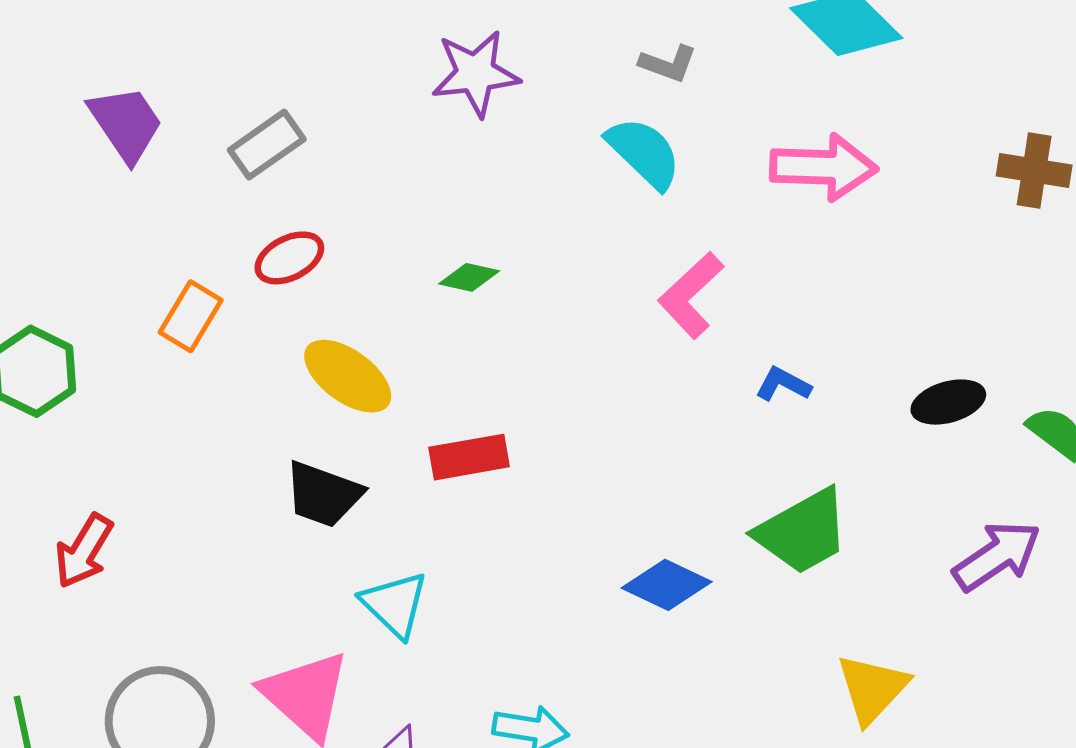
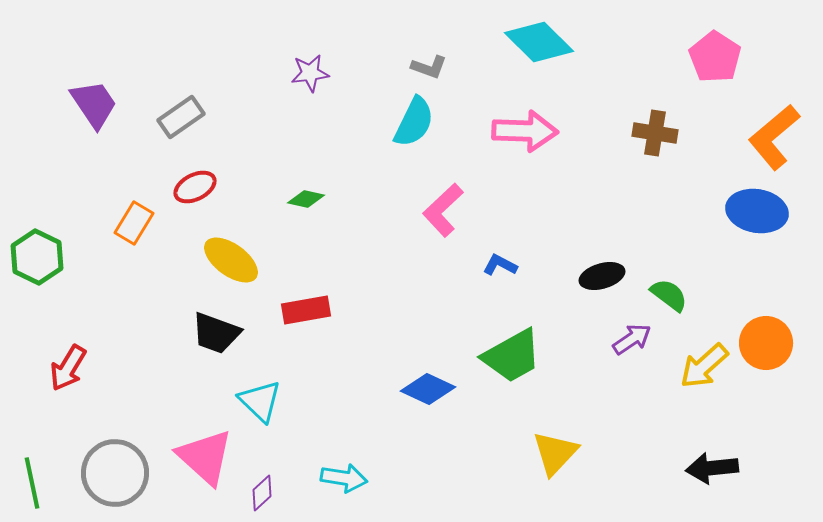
purple star: (476, 73) -> (310, 73), size x0.7
cyan semicircle: (644, 153) -> (414, 122), turned 72
purple arrow: (997, 556) -> (632, 339), moved, size x0.7

